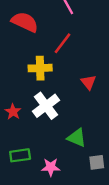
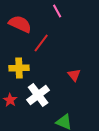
red line: (63, 43) -> (41, 43), moved
yellow cross: (40, 68) -> (19, 68), moved

